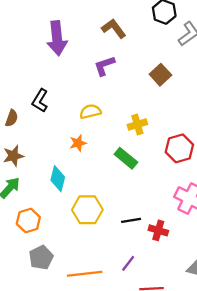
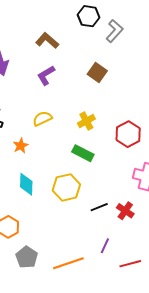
orange star: (78, 143) -> (21, 146), moved
yellow hexagon: (87, 210) -> (66, 187), moved
red cross: (158, 230) -> (125, 211), turned 30

